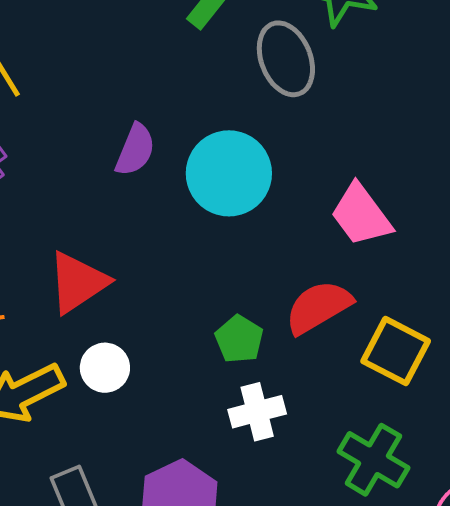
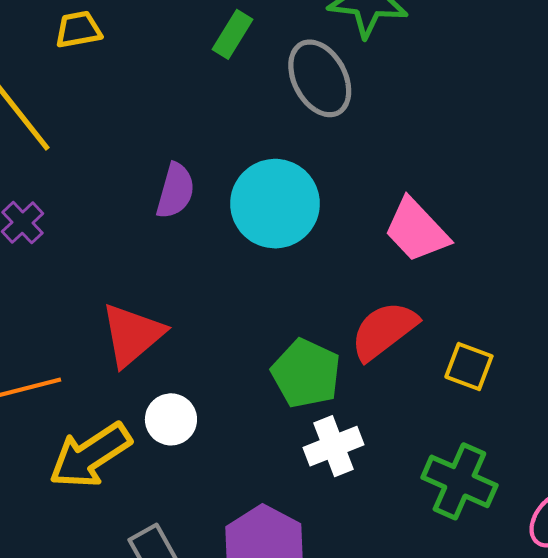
green pentagon: (239, 339) -> (306, 373), size x1.4
yellow square: (396, 351) -> (469, 366), size x0.7

